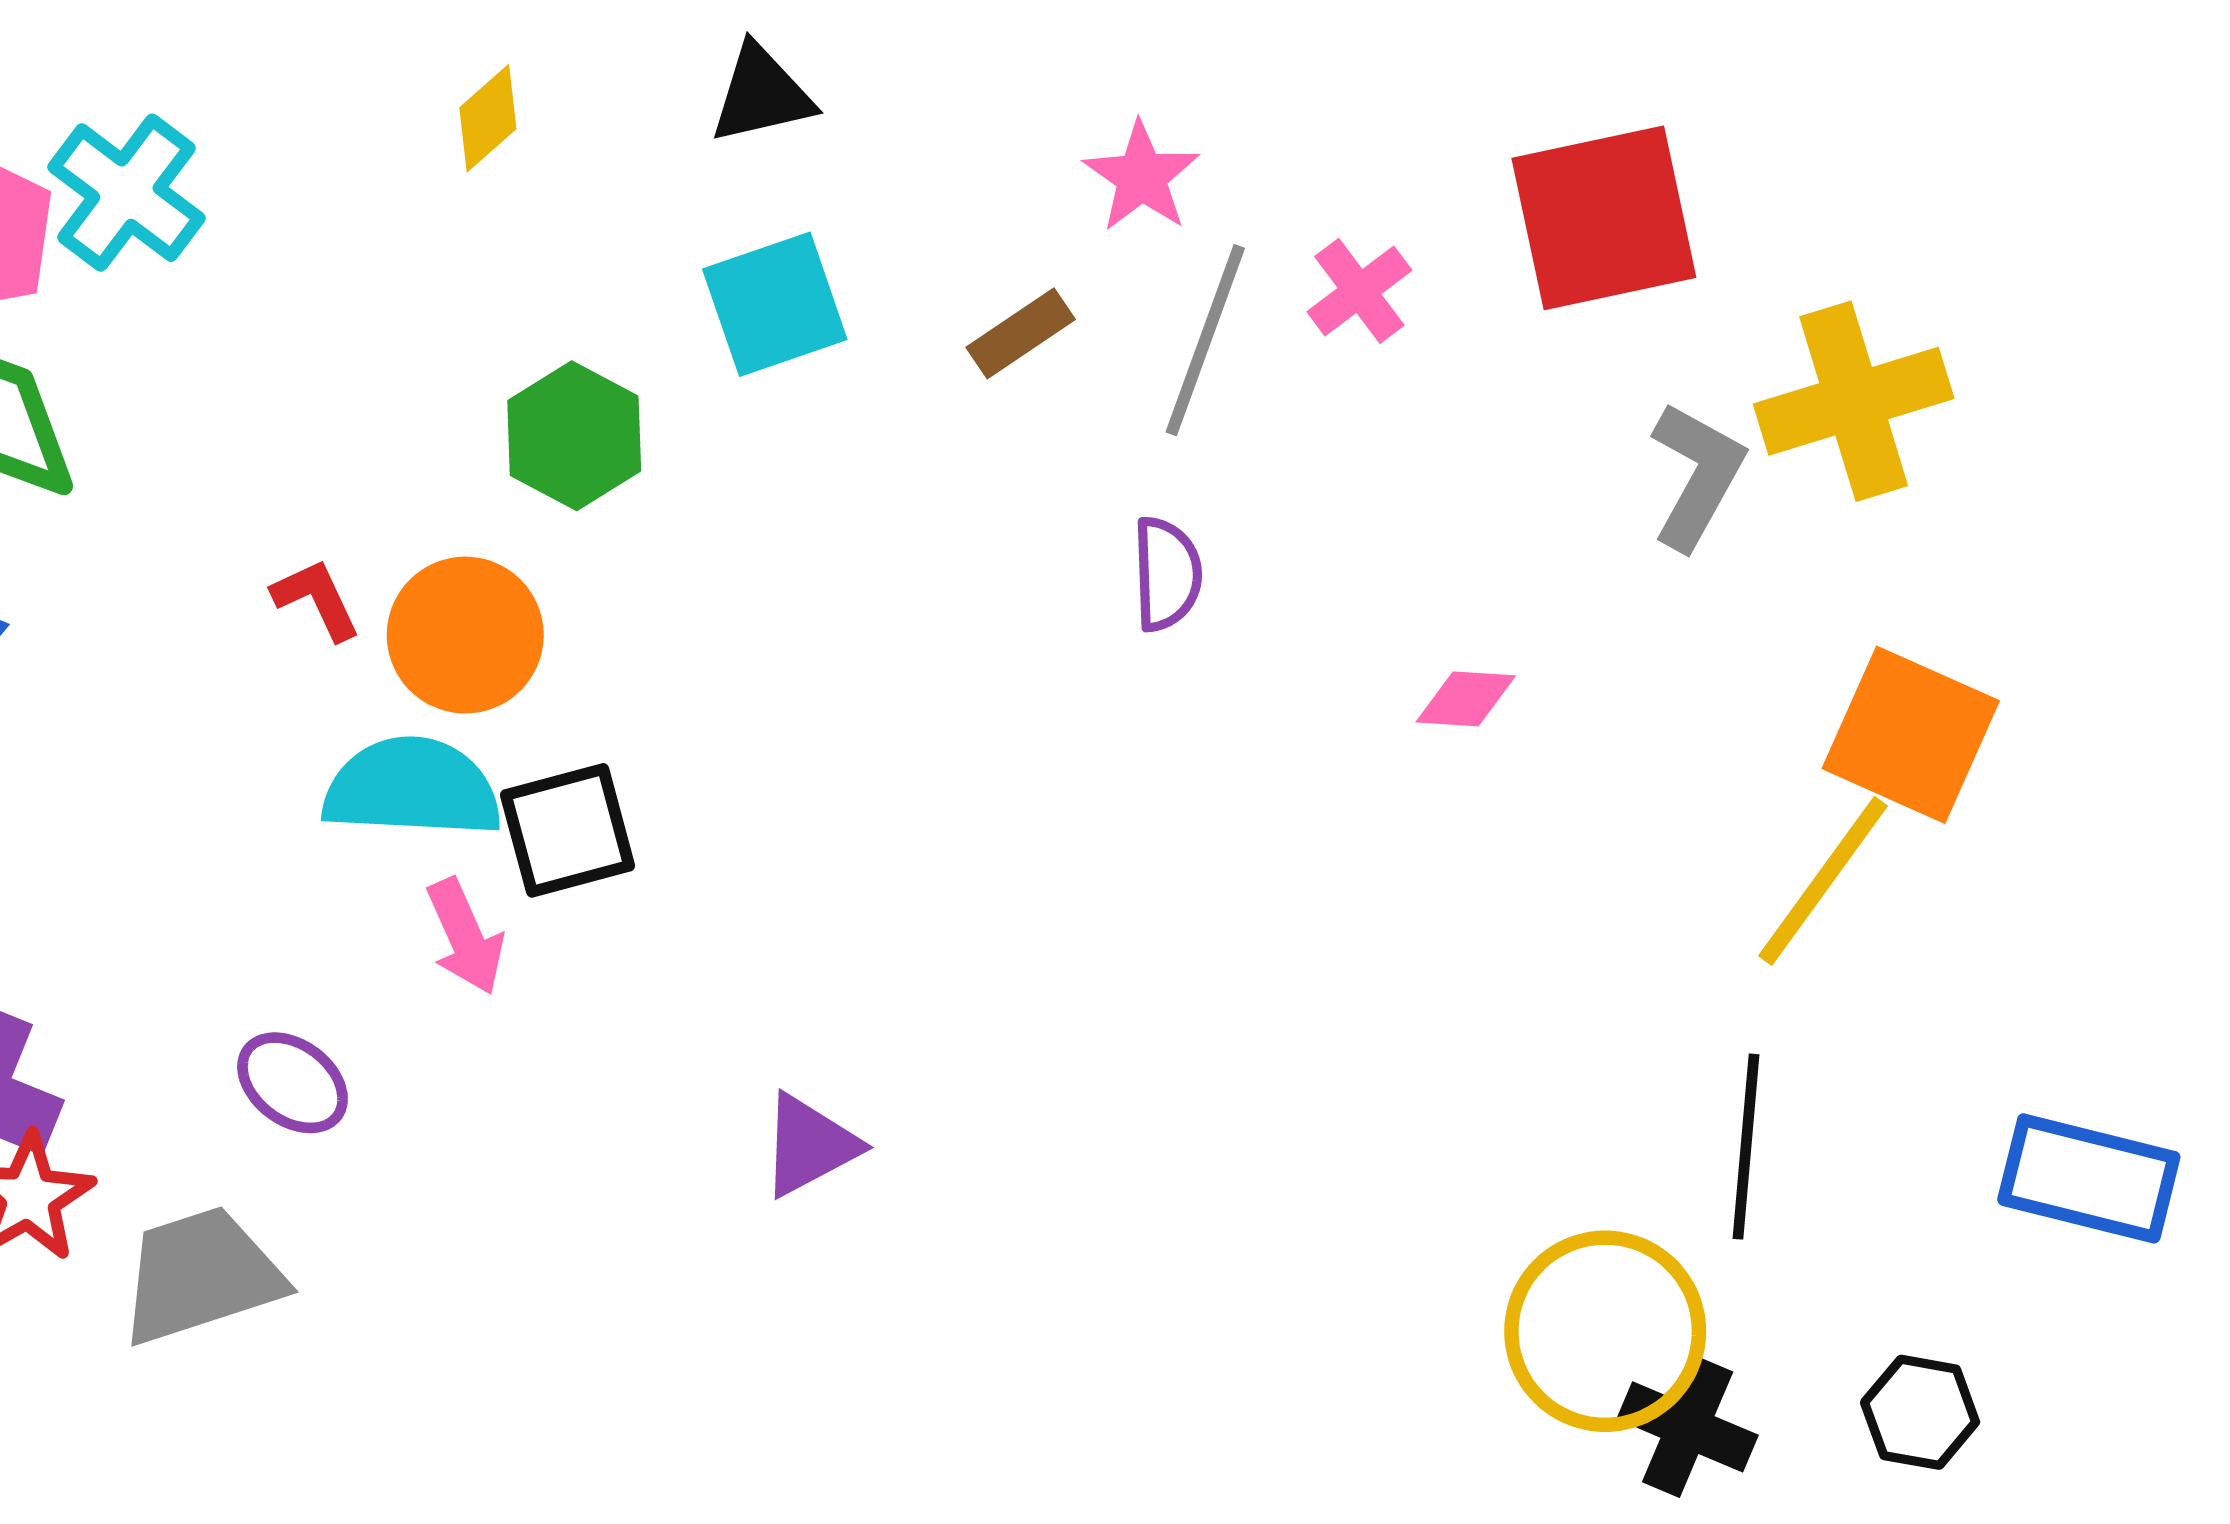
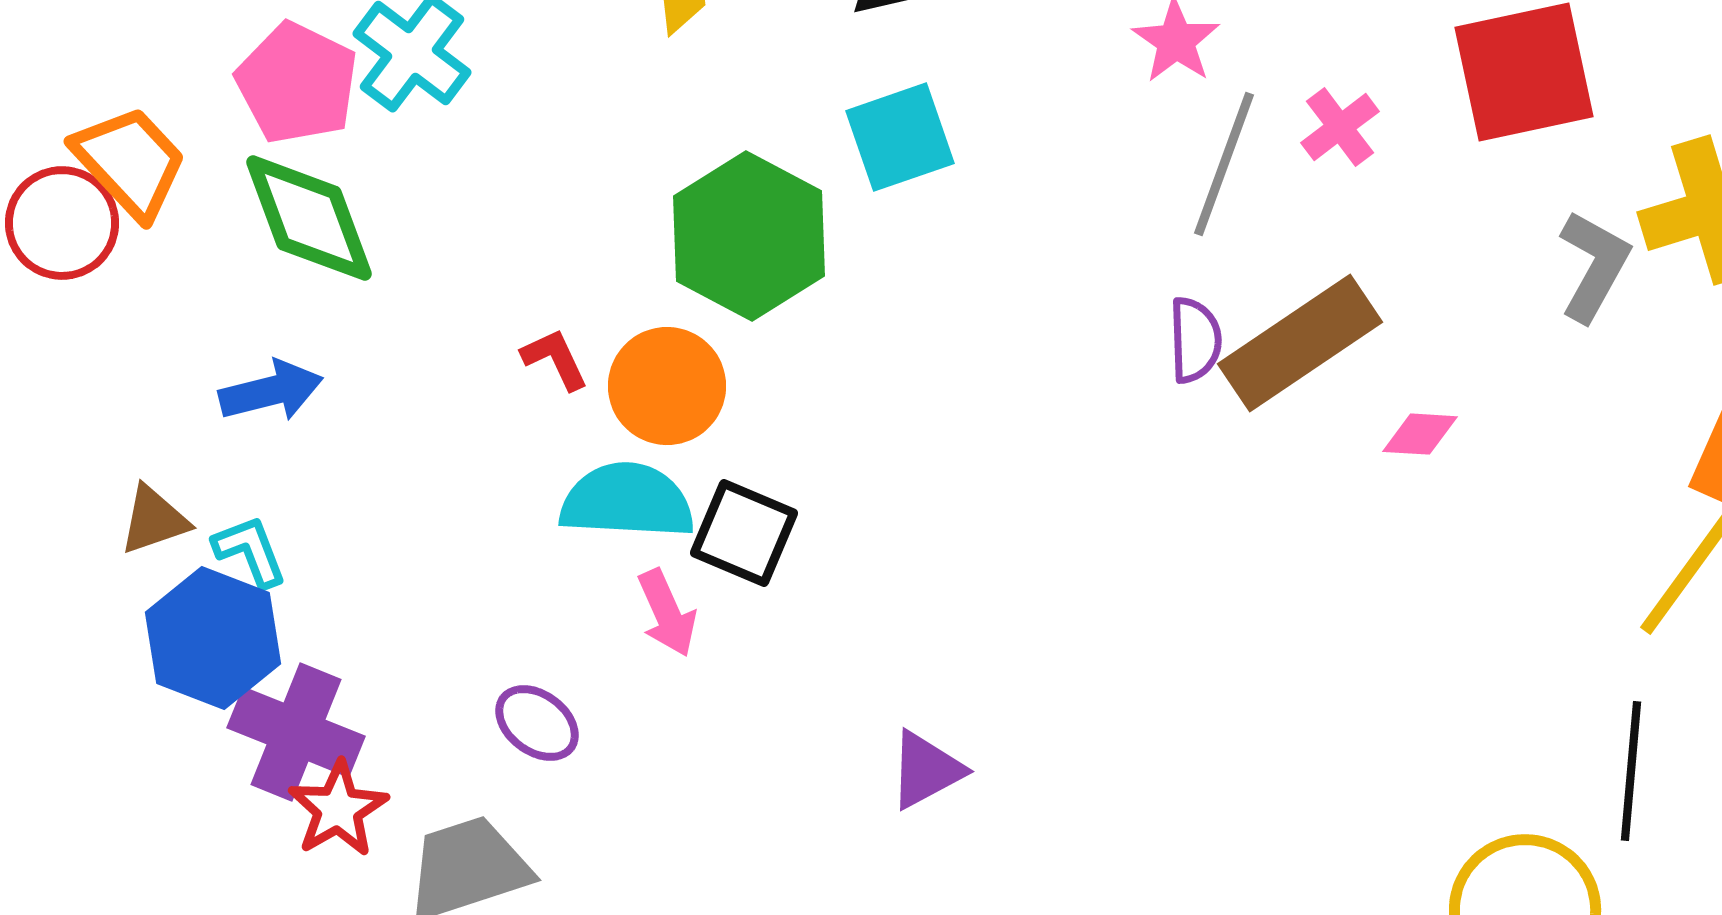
brown rectangle: (1021, 333) -> (1300, 343), moved, size x2.0
green hexagon: (574, 436) -> (749, 236), size x1.5
black square: (568, 830) -> (744, 533), turned 38

